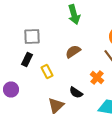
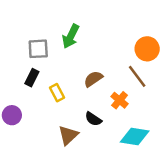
green arrow: (74, 14) -> (71, 36), moved, turned 42
brown semicircle: (73, 52) -> (93, 79), moved

